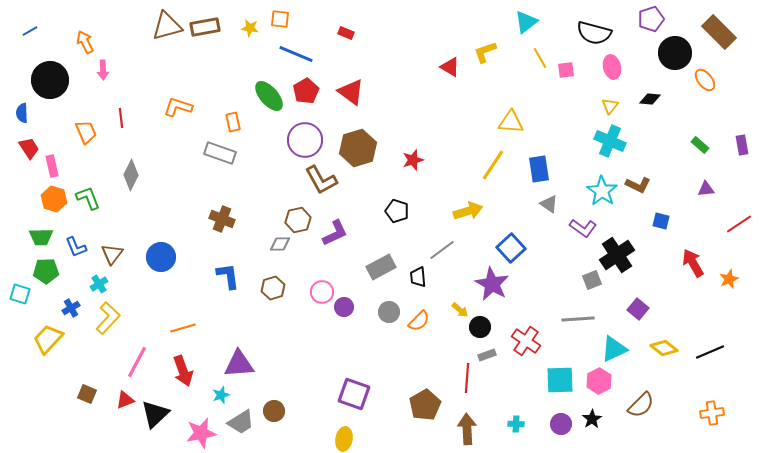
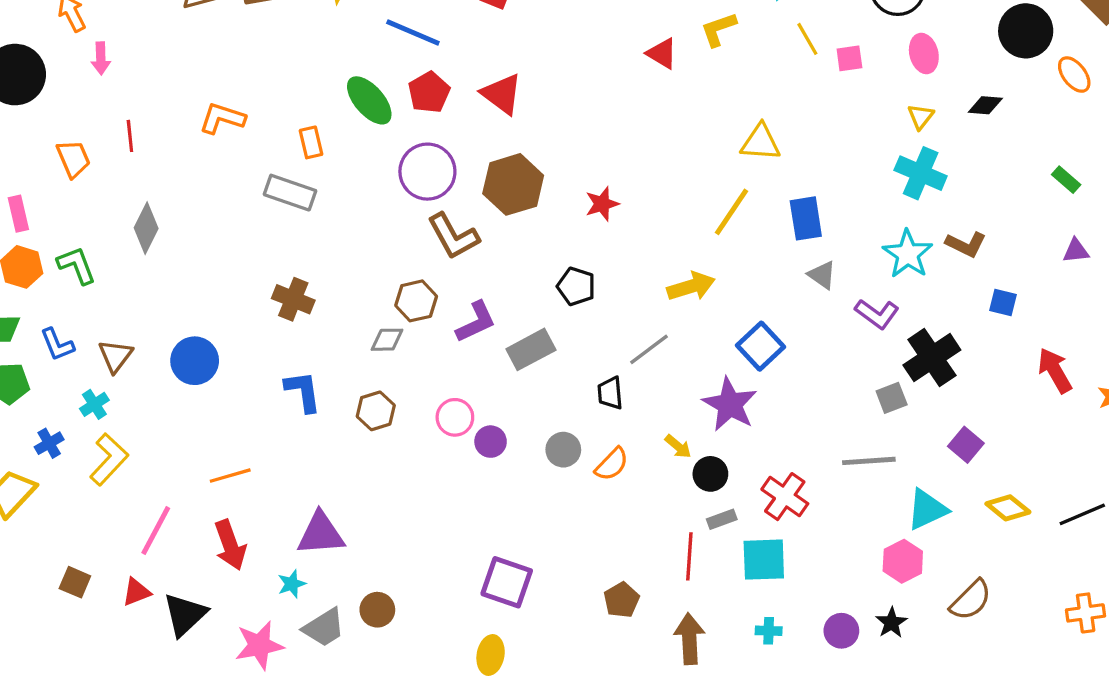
gray rectangle: (381, 267) -> (531, 349), moved
cyan square: (560, 380) -> (764, 560), moved
brown pentagon: (425, 405) -> (621, 600), size x0.7

